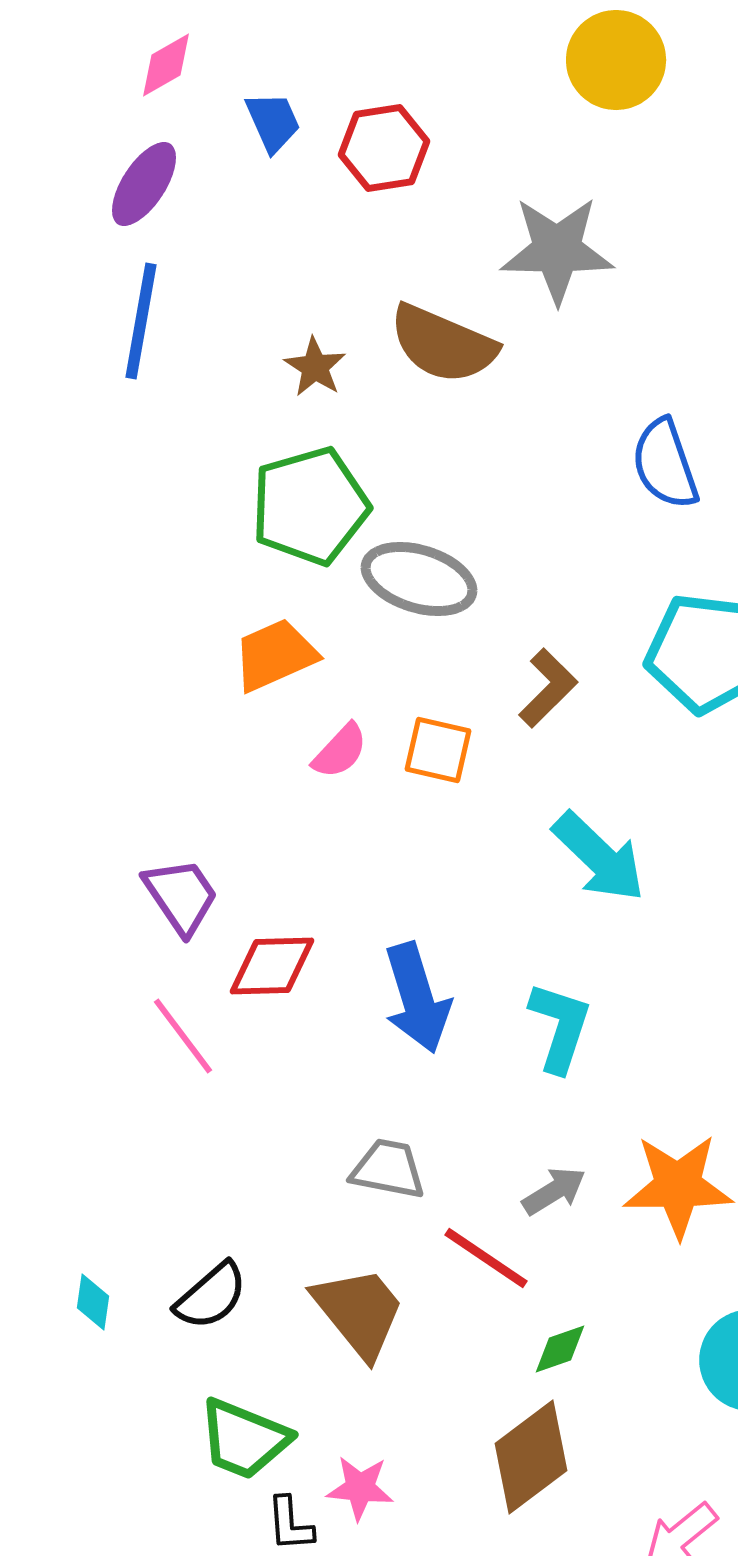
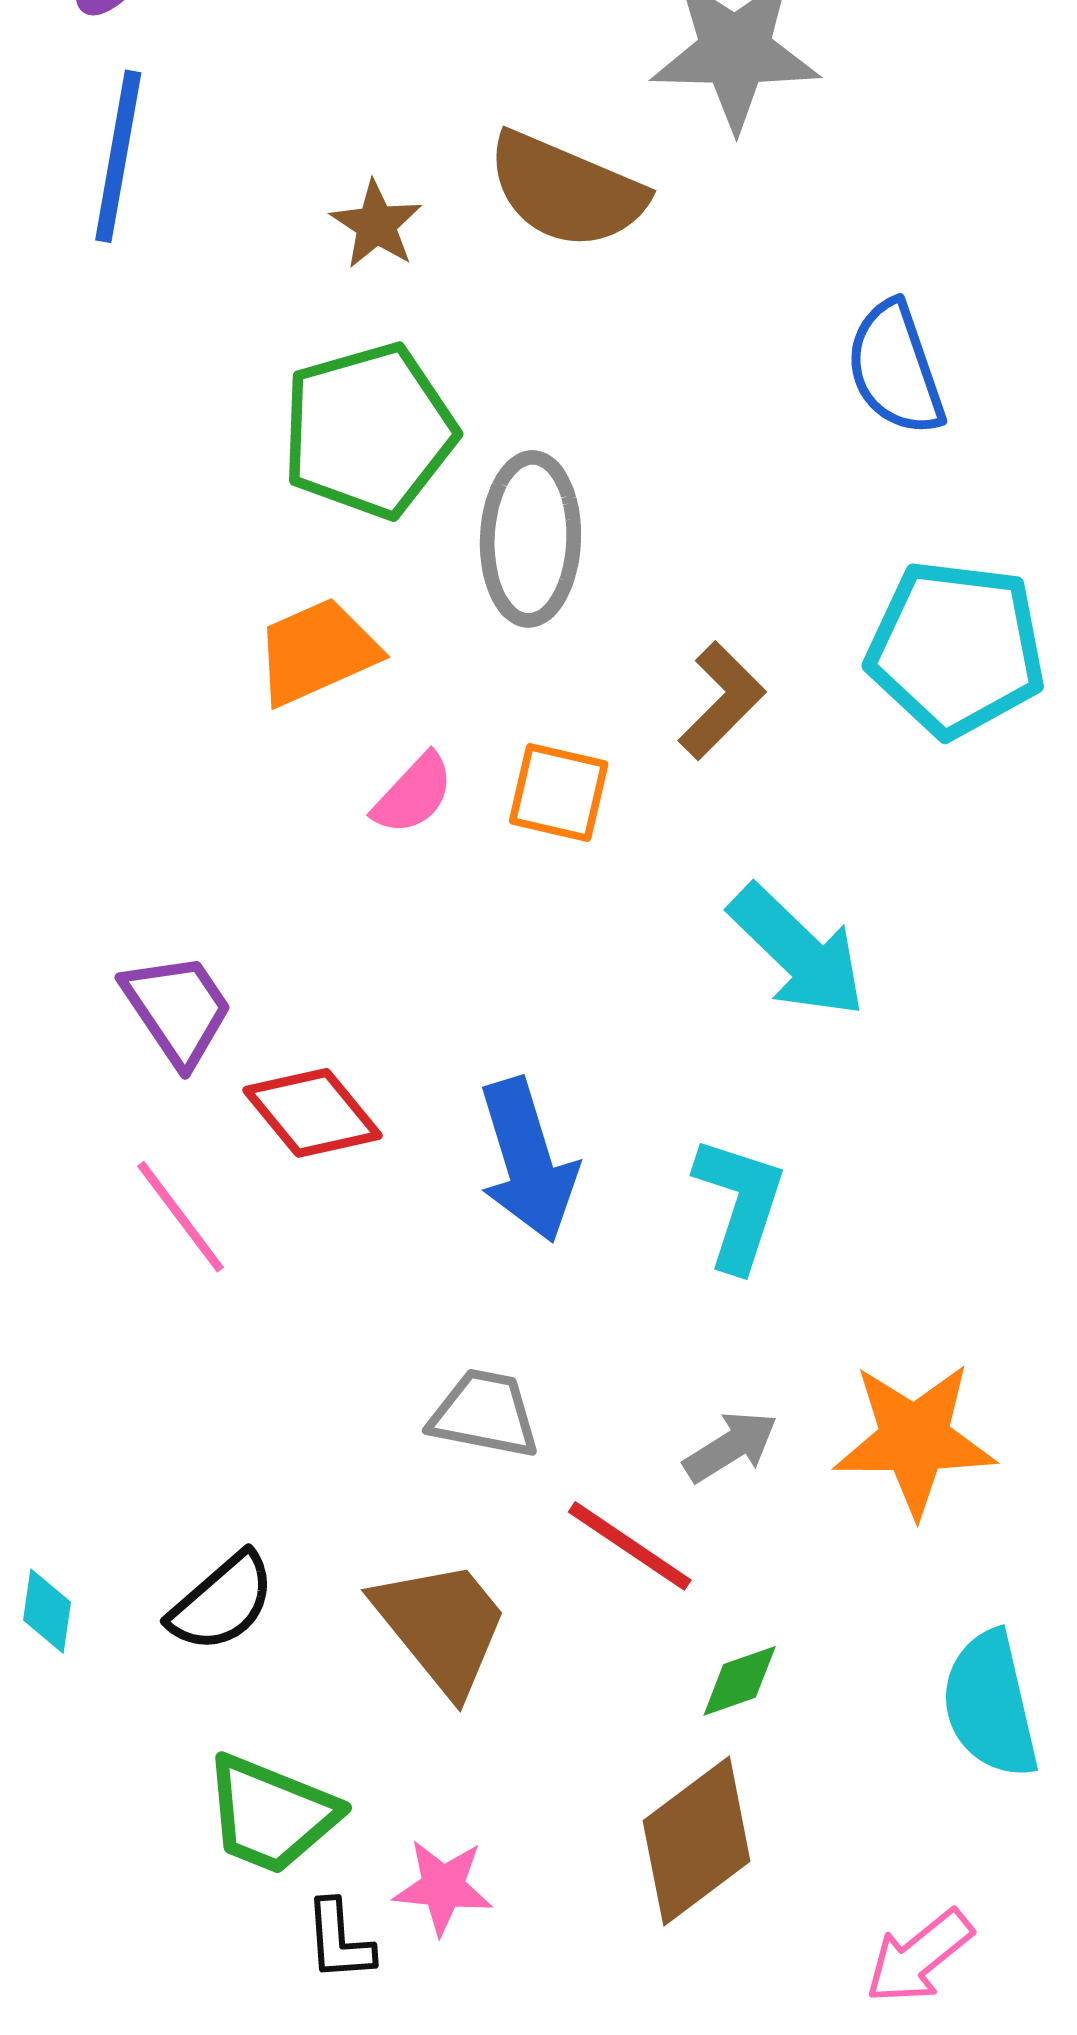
gray ellipse: (419, 579) -> (530, 539), turned 75
red diamond: (272, 966) -> (312, 1113), turned 52

